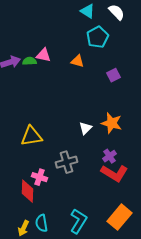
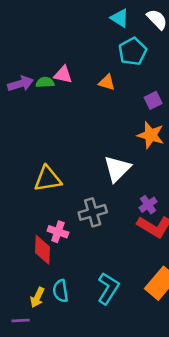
orange star: (112, 123) -> (151, 135), moved
white triangle: (86, 128) -> (117, 169), size x1.6

